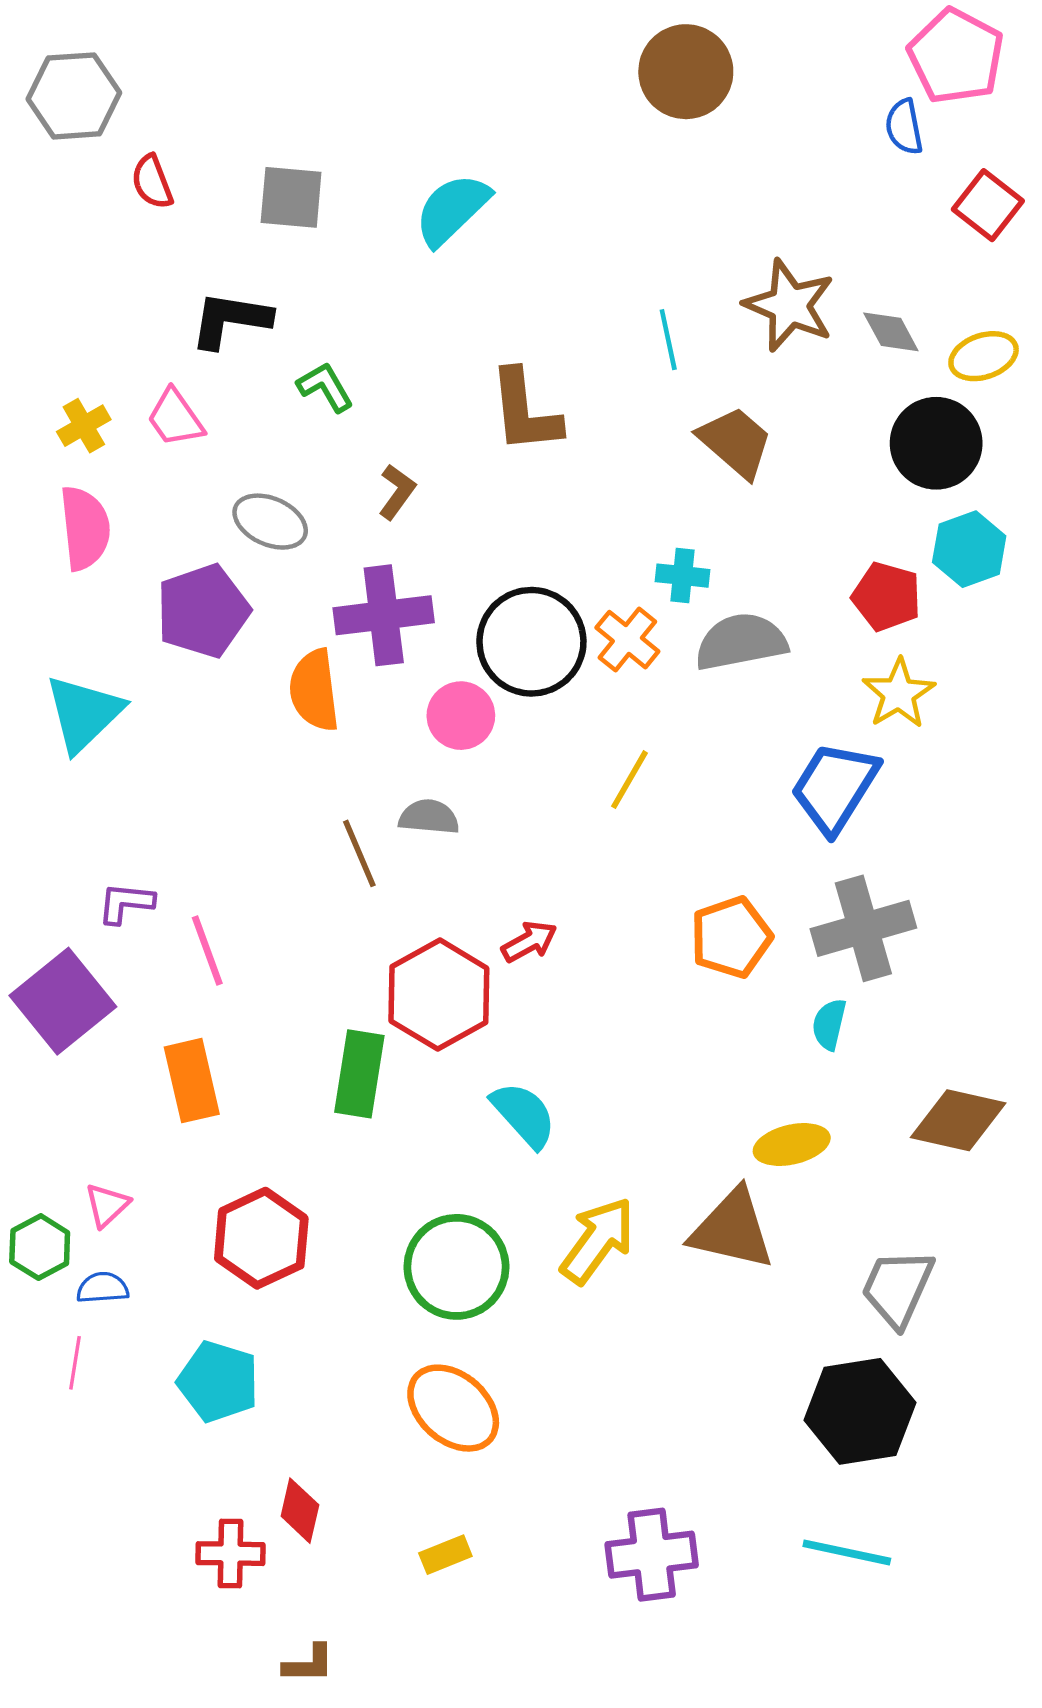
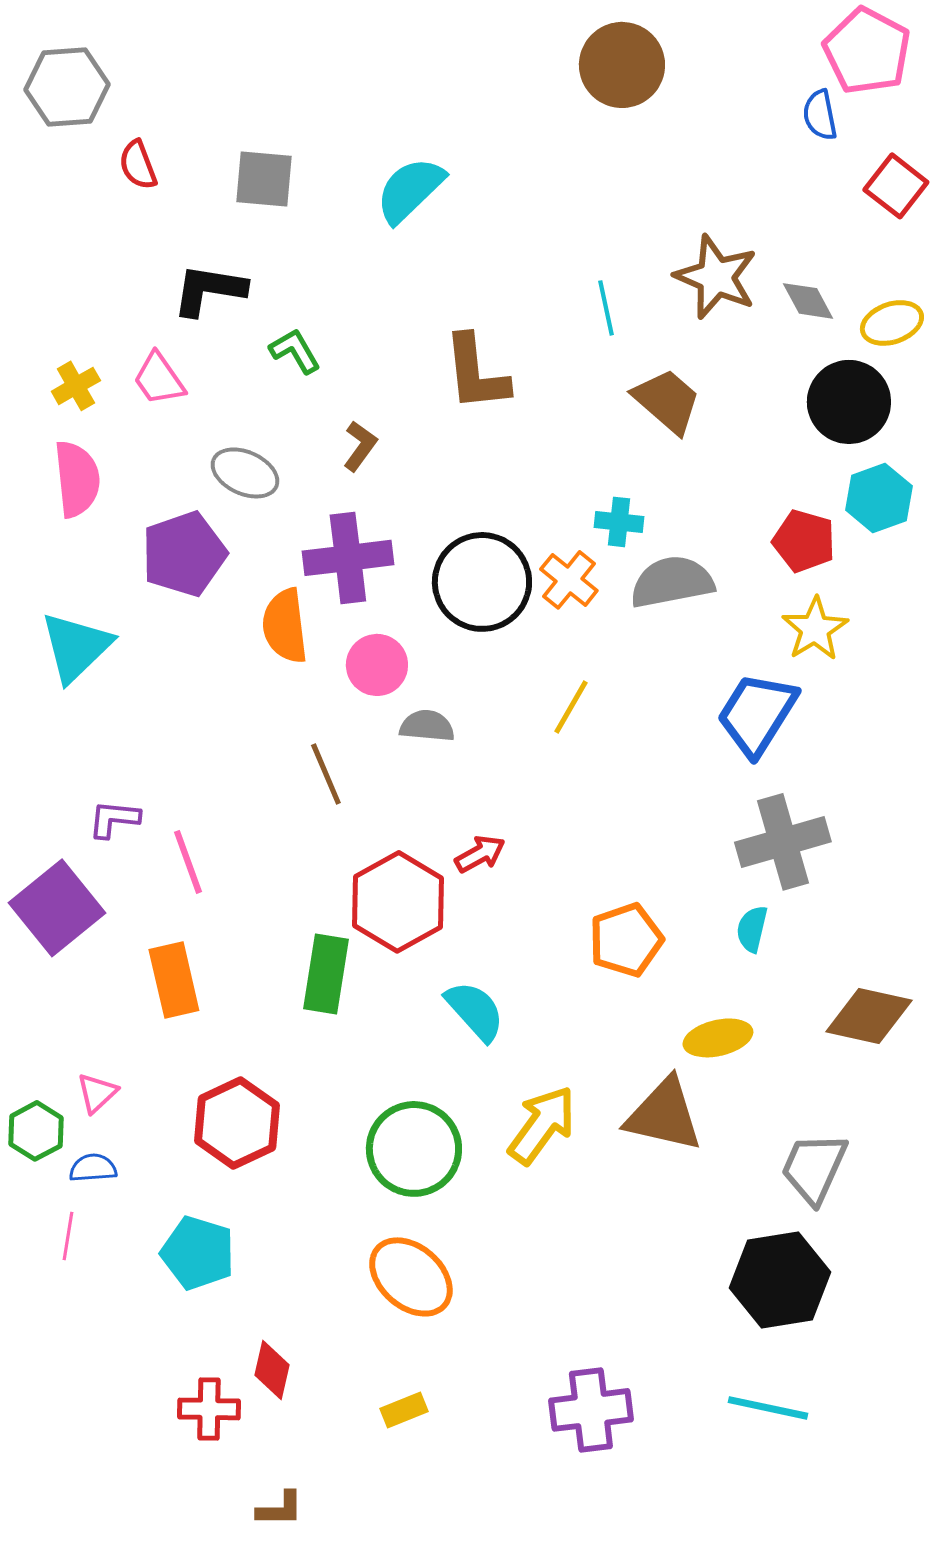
pink circle: (461, 716) -> (377, 665), moved
gray semicircle: (429, 817) -> (427, 726), moved
orange pentagon: (731, 937) -> (626, 940), moved

